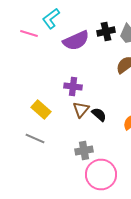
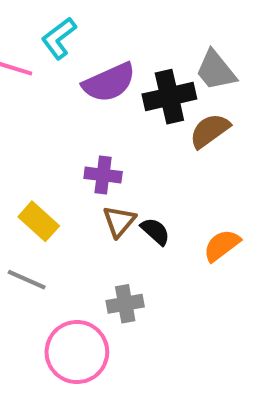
black cross: (106, 32) -> (169, 97), moved, size x1.4
pink circle: (101, 174) -> (77, 352), moved

